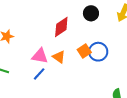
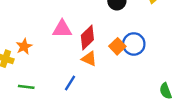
red diamond: (61, 27) -> (87, 37), moved
pink triangle: (40, 56) -> (62, 29), moved

